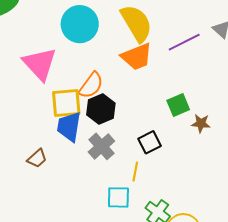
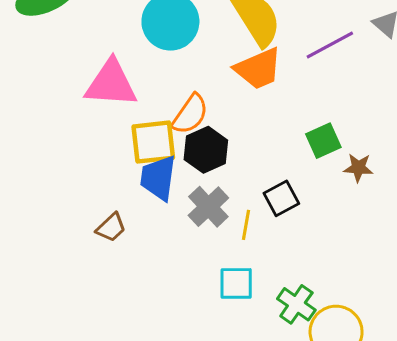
pink triangle: (40, 64) -> (111, 84), turned -42
yellow line: (135, 172) -> (246, 225), moved

